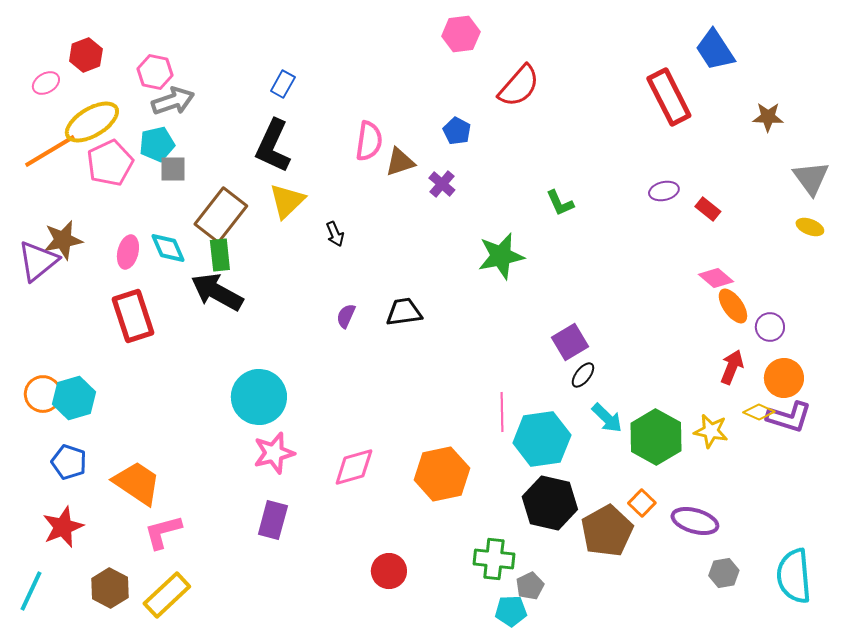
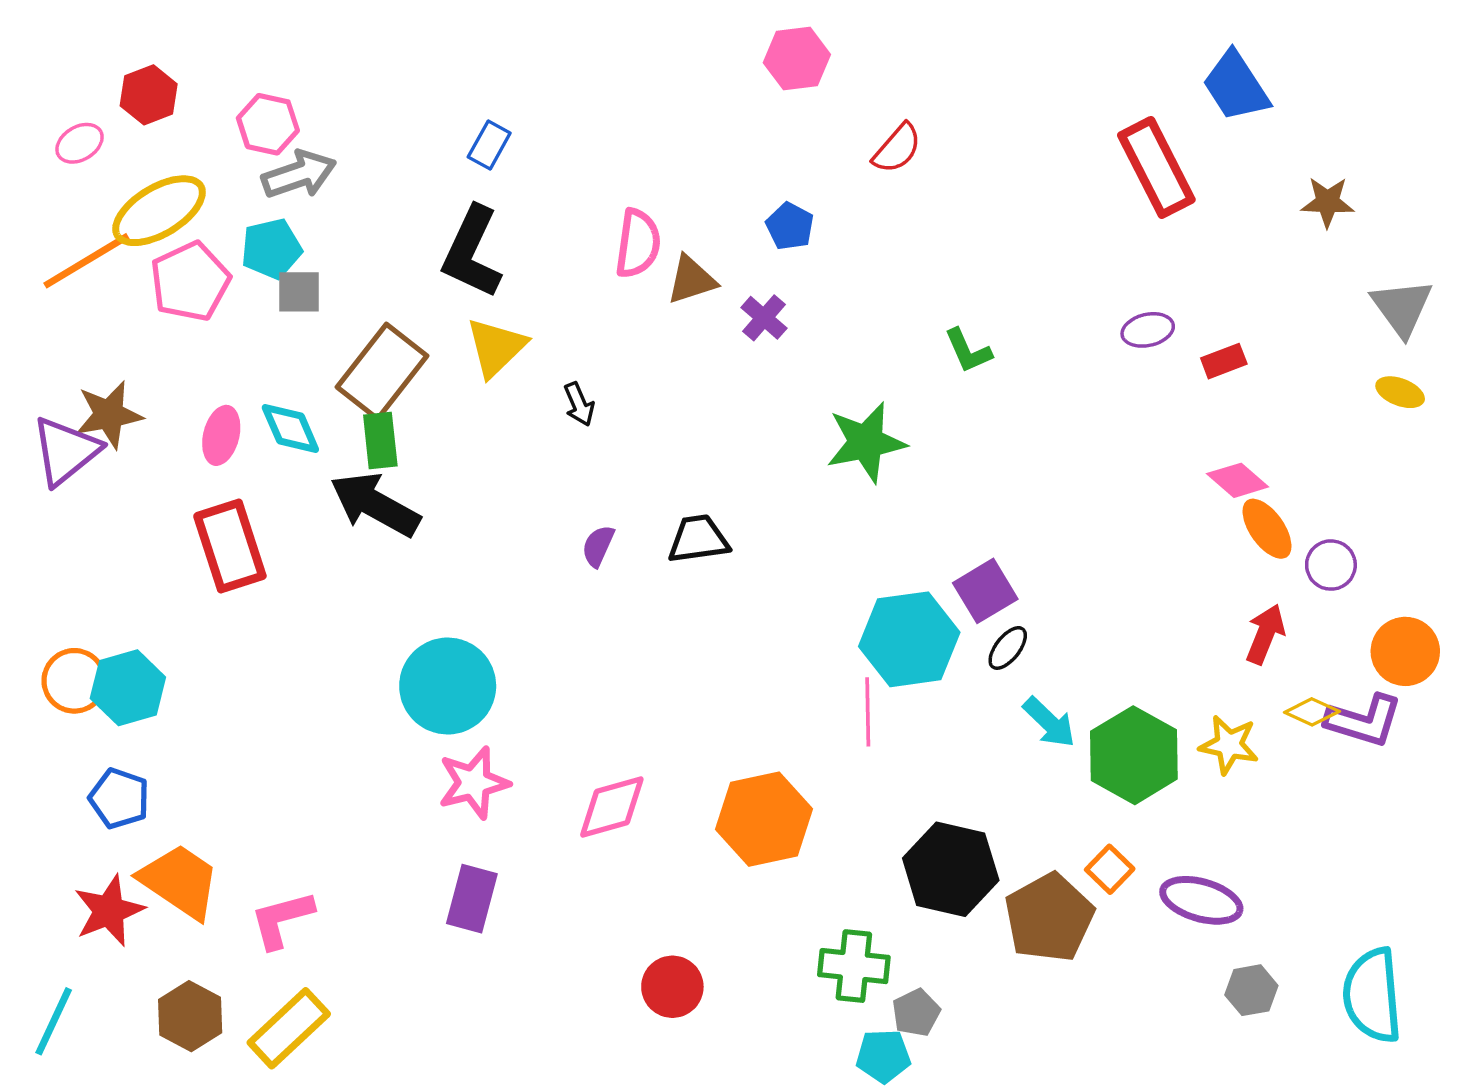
red semicircle: (519, 86) -> (897, 148), size x0.7
red rectangle: (708, 209) -> (1224, 361), turned -60
orange circle: (784, 378) -> (1405, 651), moved
cyan hexagon: (542, 439) -> (909, 639), moved
orange trapezoid: (137, 483) -> (180, 881), moved

